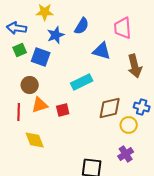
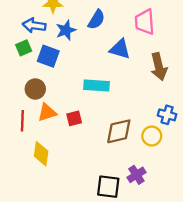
blue arrow: (17, 28) -> (34, 25), moved
cyan rectangle: (82, 82) -> (96, 85), turned 30
brown diamond: (110, 108) -> (119, 131), moved
yellow diamond: (35, 140) -> (41, 154), turned 30
purple cross: (126, 154) -> (136, 175), moved

